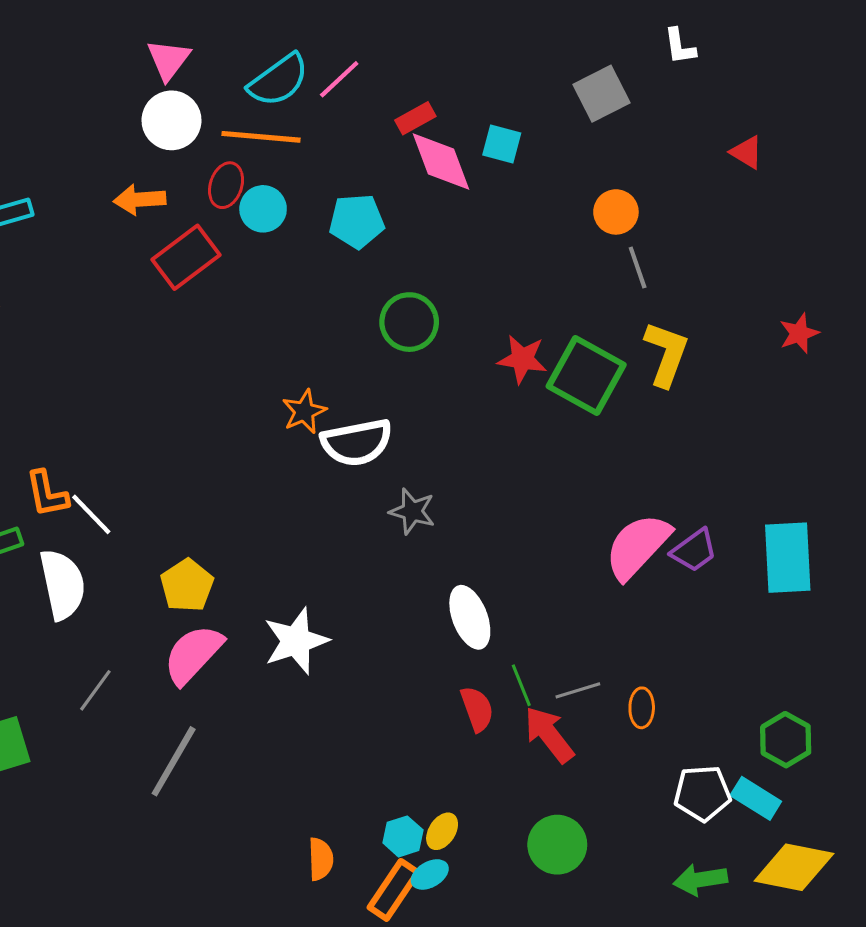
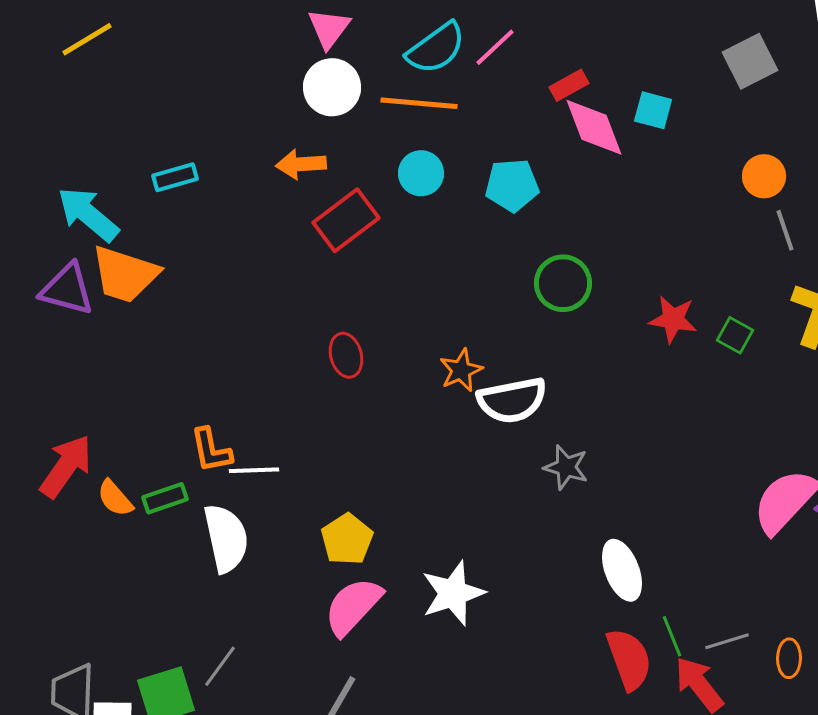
red ellipse: (226, 185) -> (346, 355), moved, turned -33
green square: (586, 376) -> (735, 335), size x0.5
white line: (91, 514) -> (254, 470), turned -48
gray line: (95, 690) -> (220, 666), moved
red semicircle: (477, 709) -> (629, 659), size x1.4

